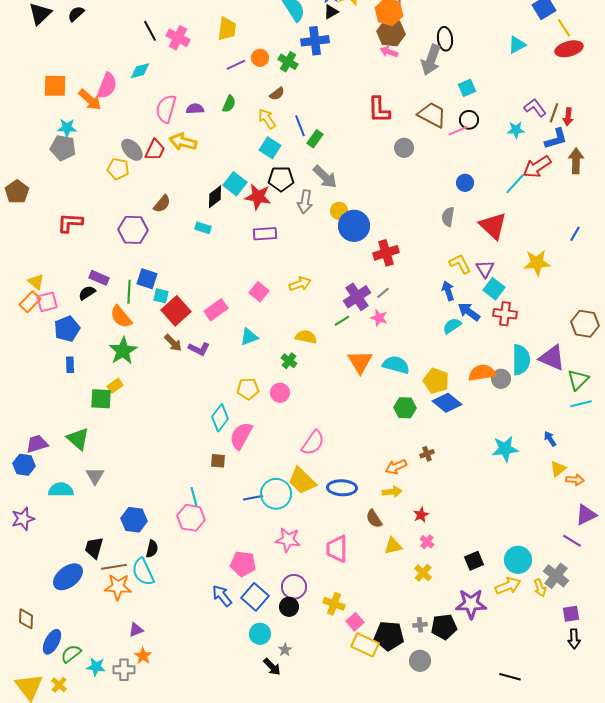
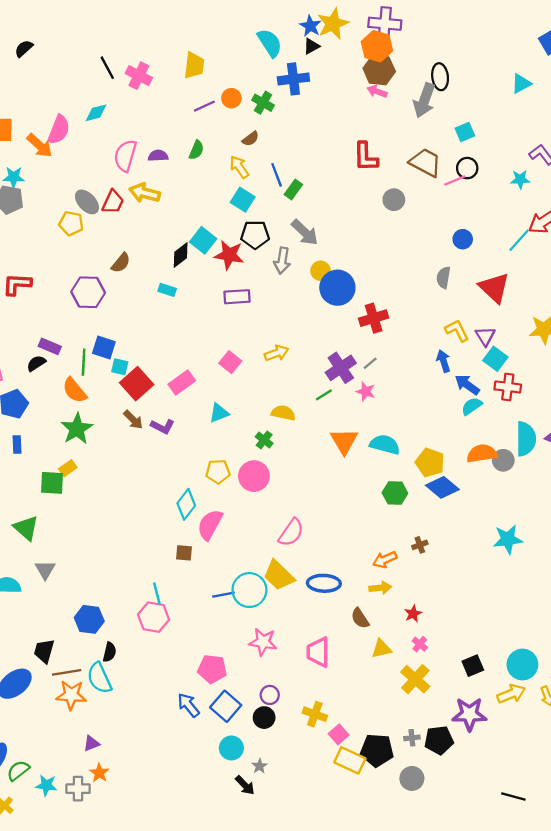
cyan semicircle: (452, 326) -> (472, 406), moved
pink circle: (280, 393) -> (254, 476), size x1.4
yellow cross: (423, 573) -> (415, 679), size x1.5
purple circle: (294, 587) -> (270, 695), size x0.7

